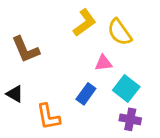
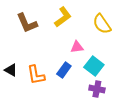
yellow semicircle: (119, 32) -> (102, 24), moved
brown L-shape: (26, 50) -> (27, 23), moved
orange L-shape: (48, 117) -> (36, 75), moved

